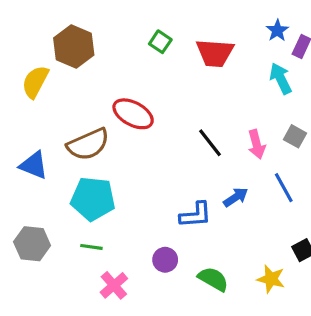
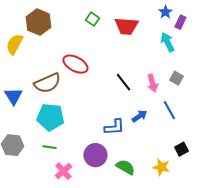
blue triangle: (34, 165) -> (13, 96), turned 36
purple circle: (165, 260) -> (95, 155), size x1.5

